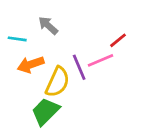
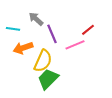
purple line: (79, 67) -> (52, 34), moved
green trapezoid: (45, 112) -> (48, 79), moved

